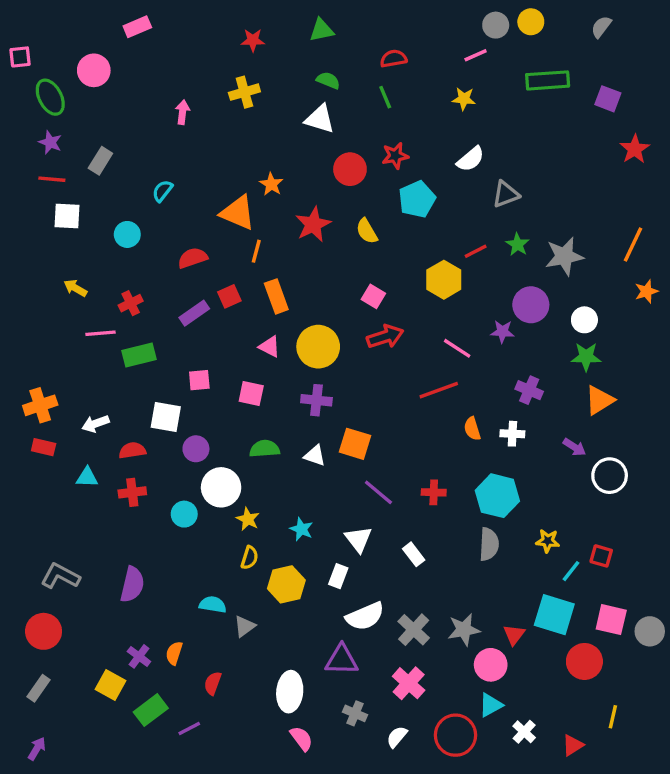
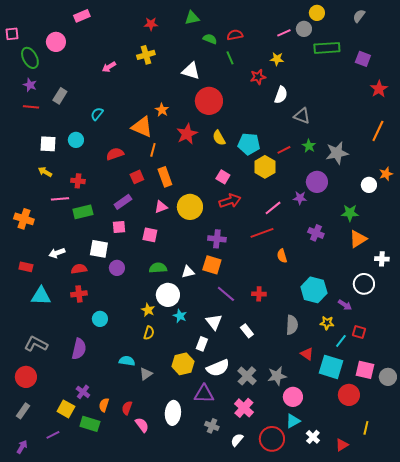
gray circle: (496, 25) -> (304, 29), moved
green semicircle: (328, 80) -> (210, 39), moved
pink arrow: (183, 112) -> (109, 67), turned -128
red star: (395, 156) -> (258, 77), moved
white semicircle: (471, 159) -> (281, 95), turned -30
red circle: (350, 169) -> (209, 101), size x1.4
gray triangle: (506, 194) -> (302, 116), turned 42
cyan pentagon: (417, 199) -> (249, 144), moved, turned 30
white square: (67, 216) -> (48, 144), moved
orange line: (633, 244) -> (378, 131), moved
red cross: (131, 303) -> (78, 181), turned 32
purple rectangle: (194, 313) -> (123, 202), moved
white circle: (584, 320) -> (369, 185), moved
pink triangle: (270, 347) -> (161, 207), turned -48
pink line: (457, 348) -> (273, 208), turned -72
purple cross: (316, 400) -> (217, 239), moved
orange cross: (40, 405) -> (24, 219), moved, turned 36
white cross: (512, 434) -> (382, 259), moved
purple arrow: (574, 447) -> (345, 305), moved
white triangle: (315, 455) -> (188, 272), turned -32
cyan triangle: (87, 477) -> (41, 296), moved, size x1.5
white circle: (221, 487) -> (168, 295), moved
cyan hexagon: (497, 496) -> (314, 290), moved
cyan circle: (184, 514) -> (100, 319), moved
yellow hexagon: (286, 584) -> (183, 364), moved
red triangle: (514, 635) -> (307, 354), moved, turned -32
orange semicircle: (174, 653) -> (104, 405), moved
green rectangle: (151, 710) -> (90, 424), turned 54
purple line: (189, 728) -> (53, 435), moved
pink semicircle: (301, 738) -> (142, 425), moved

